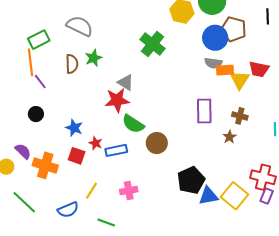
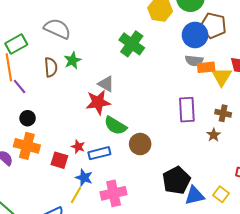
black circle: (36, 114) -> (28, 118), moved
blue star: (74, 128) -> (84, 178), moved
orange cross: (45, 165) -> (27, 146), moved
pink cross: (129, 191) -> (114, 193), size x1.4
yellow square: (234, 196) -> (221, 194), size x0.6

